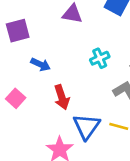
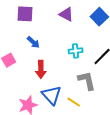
blue triangle: (87, 126) -> (51, 95), turned -35

